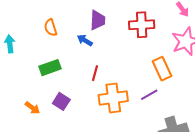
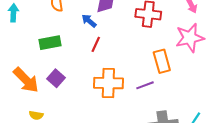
red line: (95, 73) -> (96, 44), moved
orange arrow: (32, 108) -> (26, 80), size x1.8

